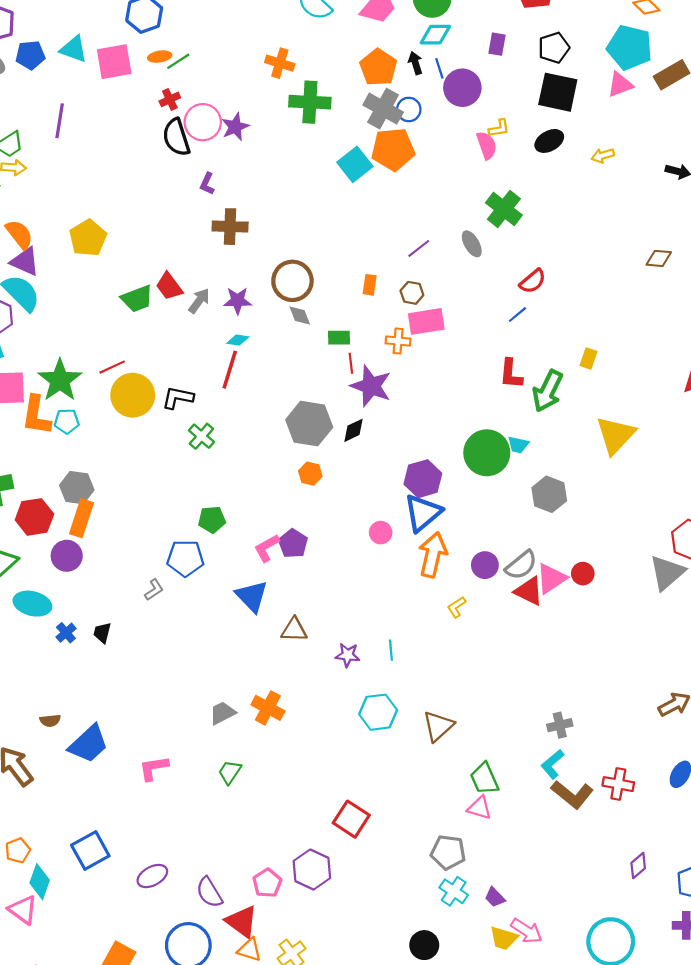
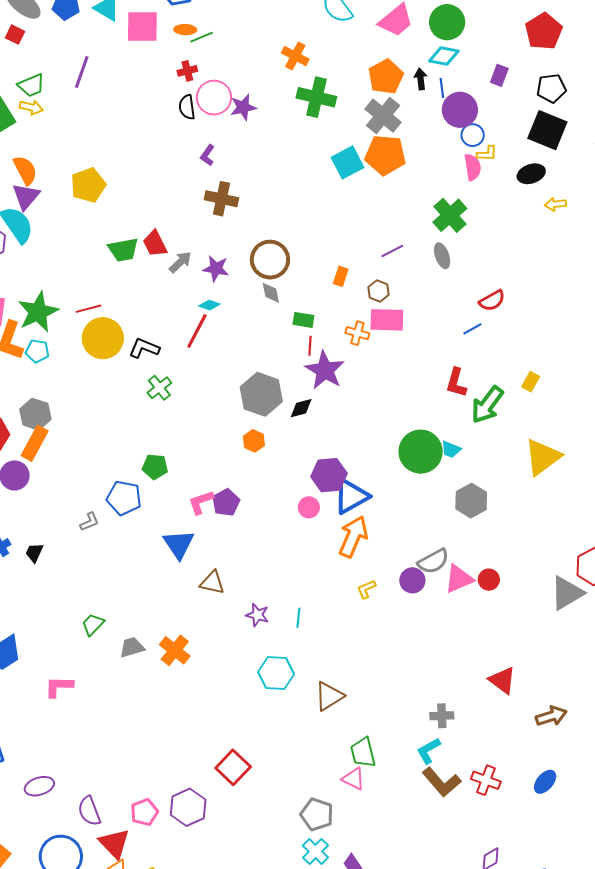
blue circle: (409, 109) -> (473, 135), moved
black semicircle: (176, 137) -> (187, 107), size x0.7
yellow arrow: (603, 155) -> (555, 204), moved
green cross: (504, 209) -> (450, 215), moved
purple triangle: (25, 262) -> (26, 196), turned 36
purple hexagon: (423, 479) -> (329, 475), moved
purple circle: (485, 565) -> (412, 580), moved
red triangle: (529, 591) -> (502, 680), moved
green trapezoid: (230, 772) -> (93, 625), moved

